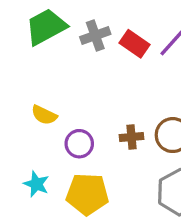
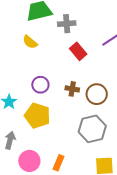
red rectangle: (134, 44) -> (78, 51), moved
yellow semicircle: (44, 115) -> (30, 42), moved

